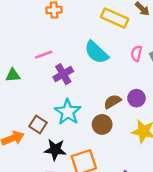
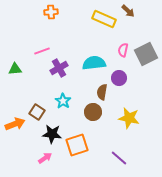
cyan semicircle: (96, 52) -> (94, 63), moved, turned 130
purple circle: (136, 98) -> (119, 78), moved
brown semicircle: (112, 102) -> (102, 92), turned -49
cyan star: (68, 112) -> (63, 101), size x0.7

